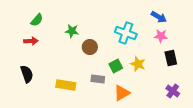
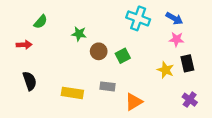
cyan cross: (126, 33) -> (138, 18), moved
red arrow: (31, 41) -> (24, 45), moved
yellow star: (138, 64) -> (166, 70), moved
green square: (116, 66) -> (123, 56), moved

